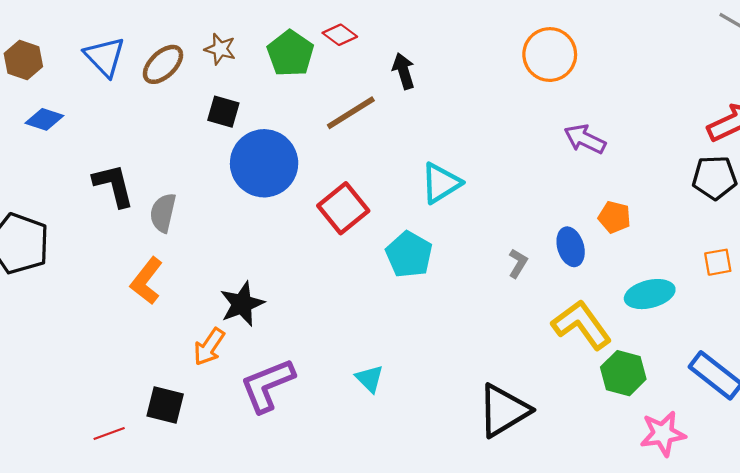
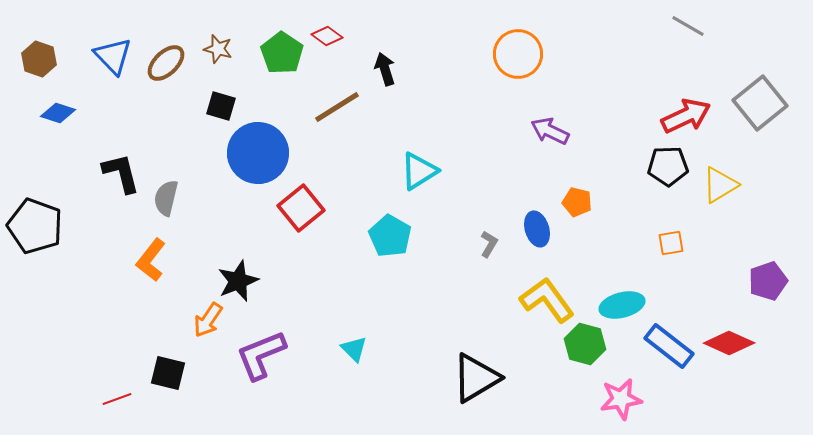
red square: (343, 208) -> (301, 208), moved
cyan ellipse: (650, 294) -> (622, 305), moved

